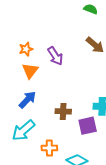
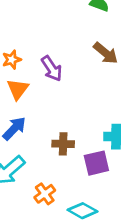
orange cross: (49, 148) -> (45, 194), turned -35

